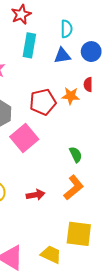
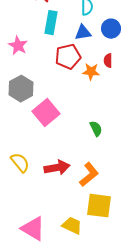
red pentagon: (43, 102) -> (68, 57), moved
orange L-shape: (74, 188) -> (89, 175), moved
red arrow: (36, 195) -> (57, 168), size x1.4

